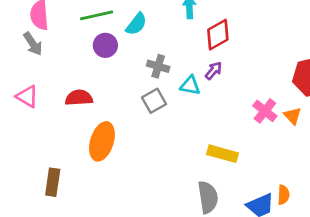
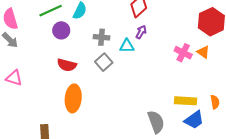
red semicircle: (79, 98) -> (67, 65), moved, turned -150
yellow rectangle: (222, 154) -> (185, 101), moved
orange semicircle: (283, 195) -> (215, 102), moved

